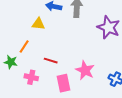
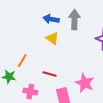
yellow triangle: (38, 24) -> (52, 38), moved, turned 32

